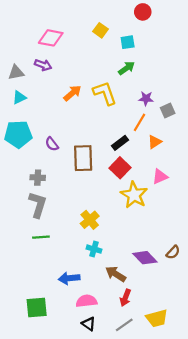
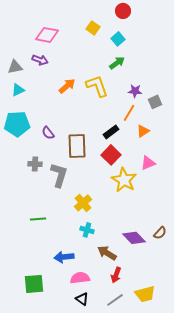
red circle: (143, 12) -> (123, 11), moved
cyan square: (128, 42) -> (118, 39), turned -32
gray L-shape: (38, 205) -> (59, 175), moved

